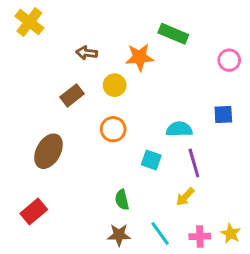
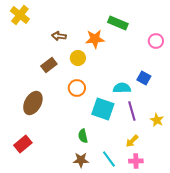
blue square: (223, 115) -> (144, 78), moved, turned 32
cyan square: (151, 160) -> (103, 109), size x1.6
yellow arrow: (185, 197) -> (132, 141), moved
yellow star: (231, 234) -> (157, 120), moved

